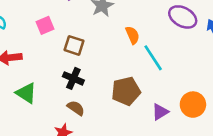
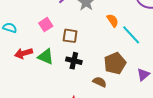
green triangle: (26, 93) -> (46, 57), moved
brown semicircle: (76, 108) -> (100, 82), moved

